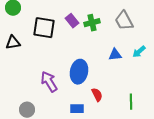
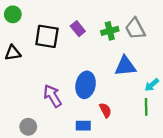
green cross: (92, 23) -> (110, 31), moved
cyan arrow: (139, 52) -> (152, 85), moved
blue triangle: (115, 55) -> (125, 66), size x1.5
green line: (131, 102) -> (146, 107), moved

